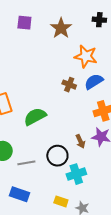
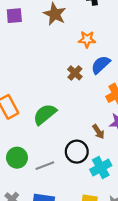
orange star: (86, 56) -> (87, 39), size x0.7
brown cross: (69, 85) -> (75, 73), turned 32

